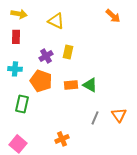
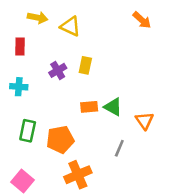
yellow arrow: (19, 14) -> (38, 18), moved
orange pentagon: (41, 81) -> (60, 140), moved, turned -30
orange triangle: (119, 115) -> (144, 121), moved
orange cross: (62, 139) -> (78, 175), size x1.5

